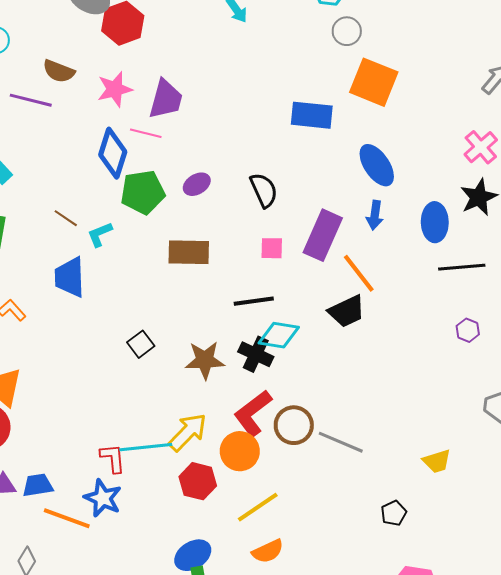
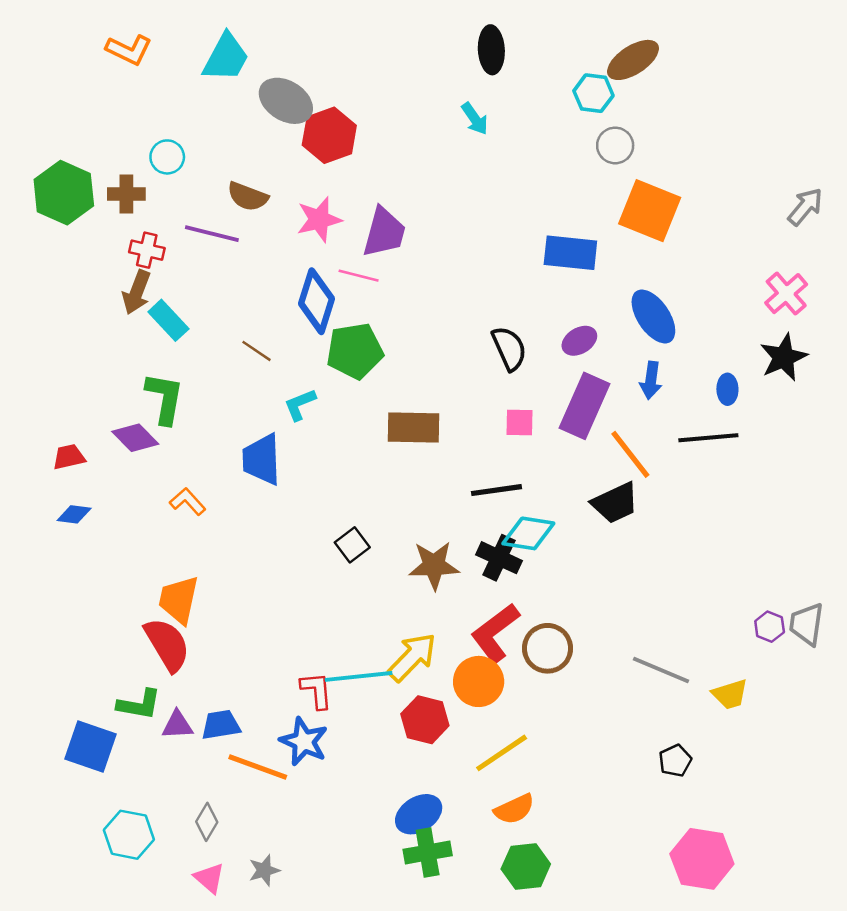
purple ellipse: (197, 184) -> (579, 341), moved
brown line: (66, 218) -> (257, 351), moved
blue ellipse: (435, 222) -> (727, 389), size x0.6
black line: (462, 267) -> (708, 438), moved
purple hexagon: (468, 330) -> (770, 627), moved
gray line: (341, 442) -> (661, 670), moved

